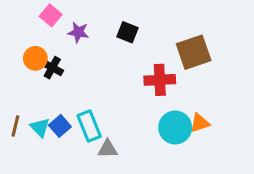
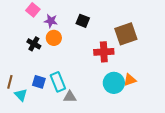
orange circle: (35, 58) -> (54, 38), moved
blue square: (60, 126) -> (39, 82), turned -32
cyan triangle: (40, 128) -> (21, 95), moved

